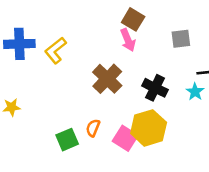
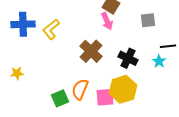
orange semicircle: (93, 128) -> (80, 89), size x1.5
pink square: (125, 138) -> (105, 97), turned -36

